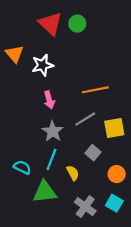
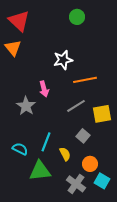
red triangle: (50, 24) -> (19, 21), moved
green circle: (77, 24) -> (77, 17), moved
white star: (42, 65) -> (63, 60), moved
gray star: (53, 131) -> (26, 106), moved
orange circle: (117, 174) -> (90, 164), moved

